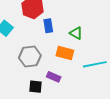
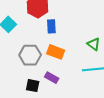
green triangle: (76, 33) -> (94, 44), moved
orange rectangle: (65, 53) -> (56, 52), moved

